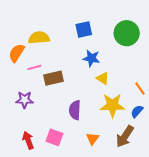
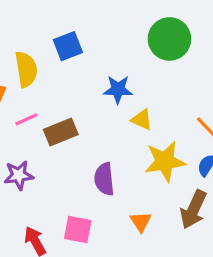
blue square: (84, 30) -> (68, 46), moved
yellow semicircle: (39, 38) -> (26, 69), turned 95

